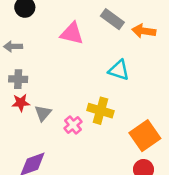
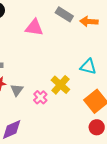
cyan triangle: (119, 70) -> (88, 67), moved
yellow cross: (100, 111) -> (60, 85), turned 30

